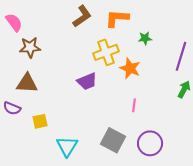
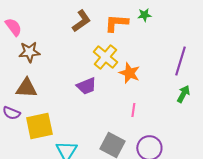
green star: (145, 38) -> (144, 15), moved
yellow cross: (106, 52) -> (105, 57), turned -30
yellow square: (40, 121) -> (39, 126), size x1.8

